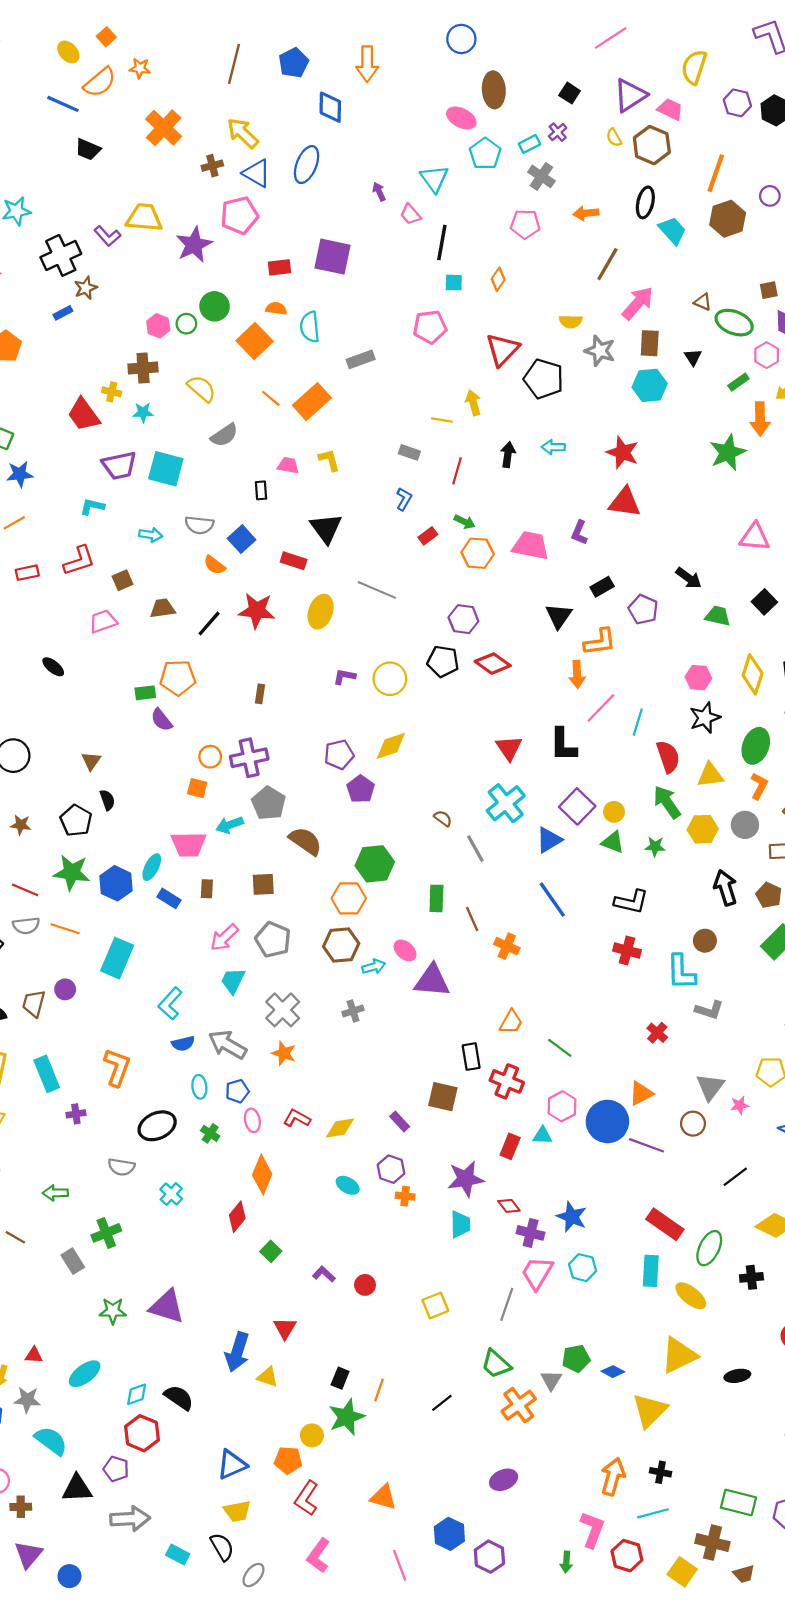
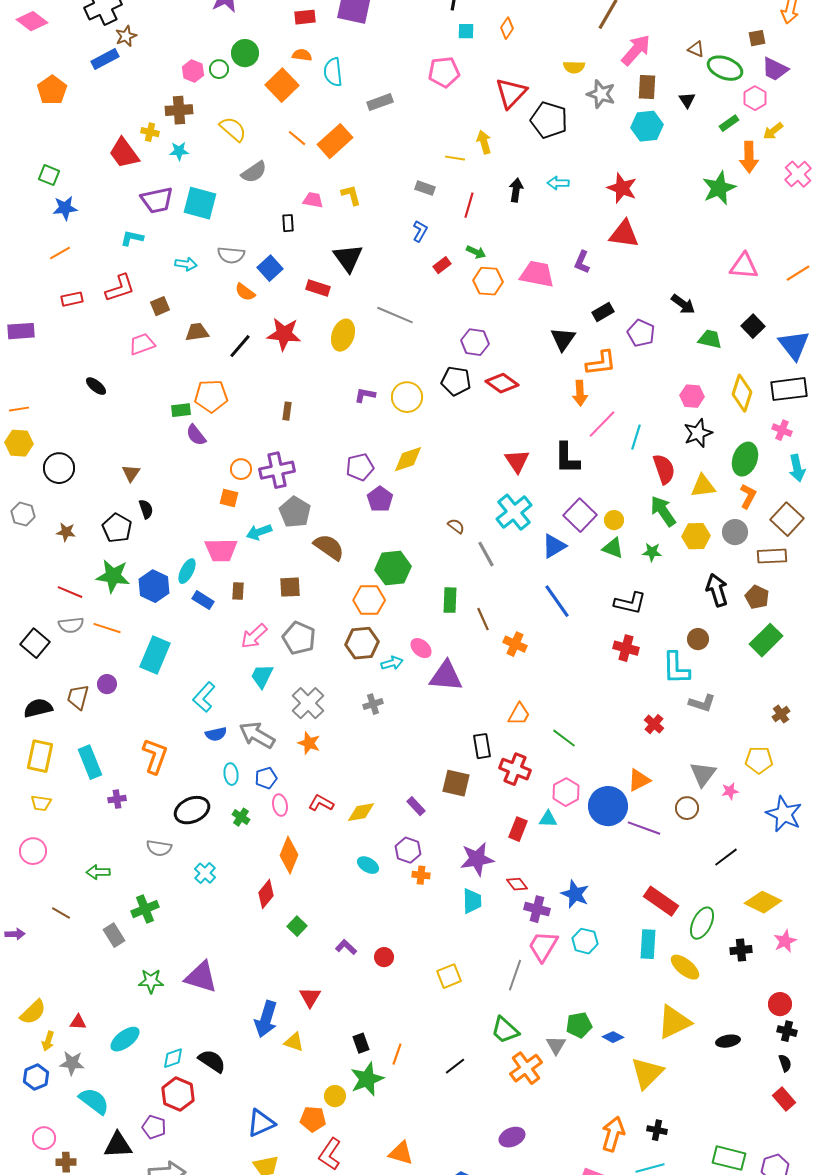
blue rectangle: (63, 313) -> (105, 59), size x1.5
black rectangle: (340, 1378) -> (361, 1043), turned -42

